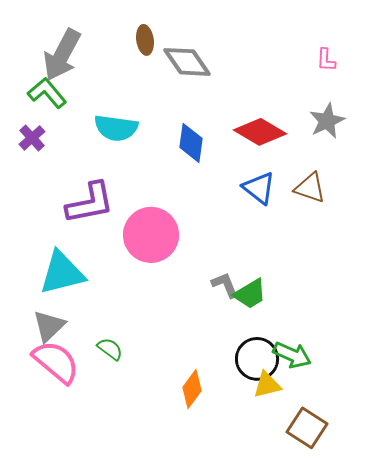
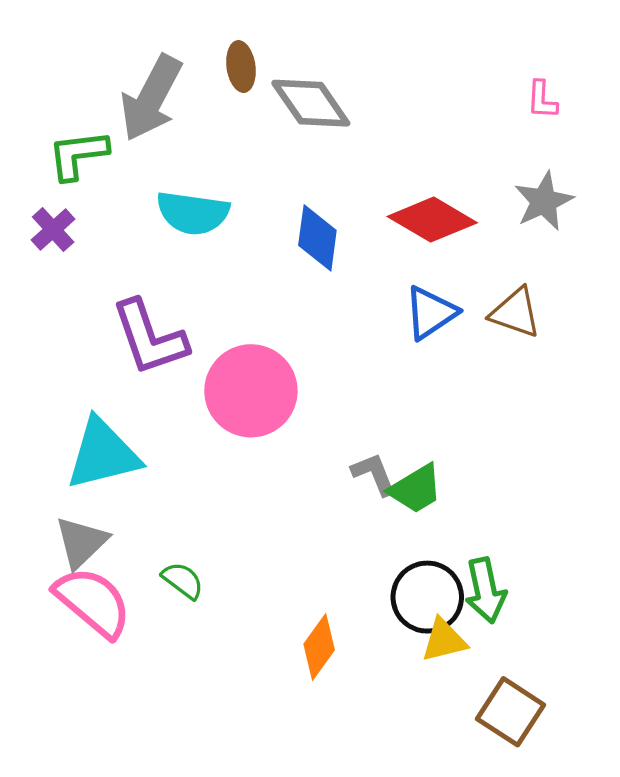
gray arrow: (62, 55) -> (151, 98), moved
green L-shape: (47, 93) -> (78, 155), turned -57
blue triangle: (259, 188) -> (431, 313), turned 48
purple L-shape: (90, 203) -> (150, 338), turned 82
green arrow: (292, 355) -> (485, 590), turned 54

